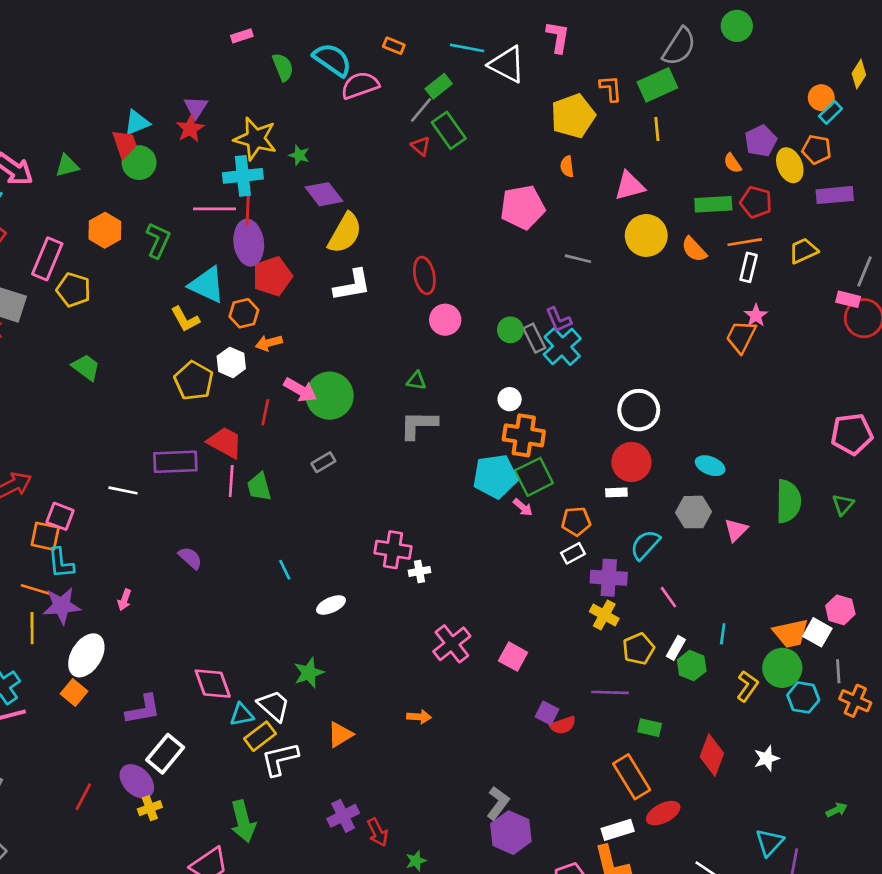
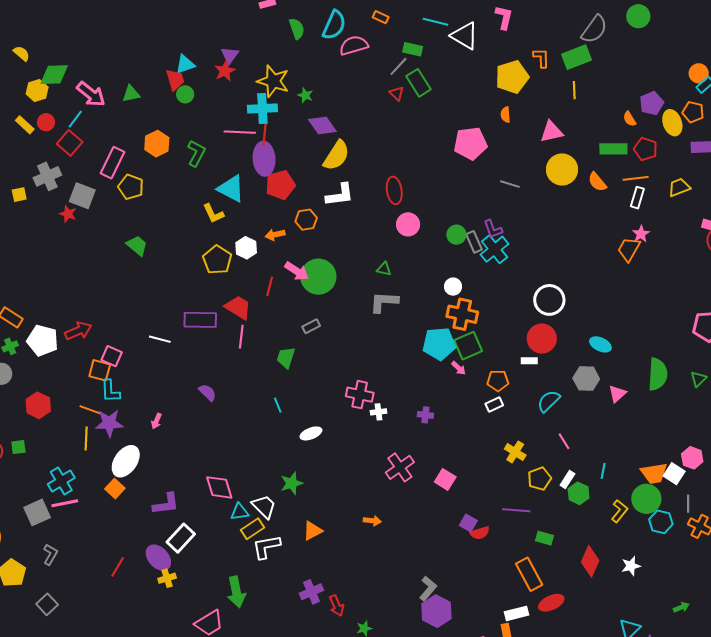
cyan semicircle: (332, 60) -> (334, 25), turned 76
green rectangle: (439, 86) -> (413, 49), turned 48
green circle: (139, 163) -> (185, 94), size x0.7
orange hexagon: (244, 313) -> (306, 220), moved
green trapezoid: (259, 487) -> (286, 358), moved, turned 30
purple cross: (609, 578) -> (425, 415), moved, size x0.6

